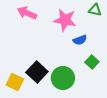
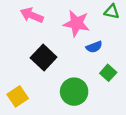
black square: (37, 72) -> (44, 58), moved
yellow square: (15, 82) -> (18, 96), turned 30

